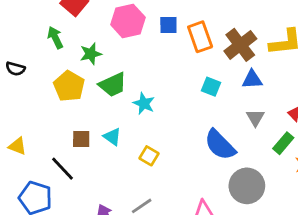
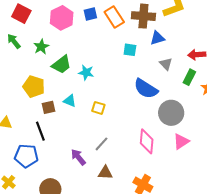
brown cross: (240, 45) -> (143, 16), turned -35
yellow pentagon: (69, 86) -> (34, 87), moved
black line: (62, 169) -> (40, 131), turned 36

